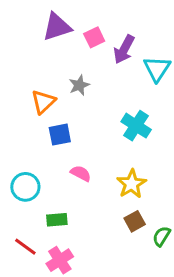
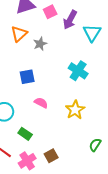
orange triangle: (43, 102) -> (19, 34), moved
green rectangle: (57, 220) -> (25, 134), turned 40
brown square: (135, 221) -> (51, 156), moved

